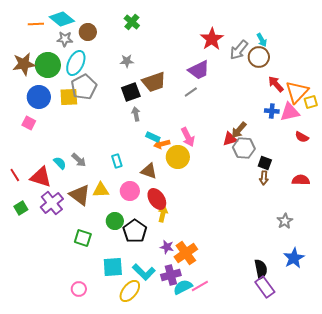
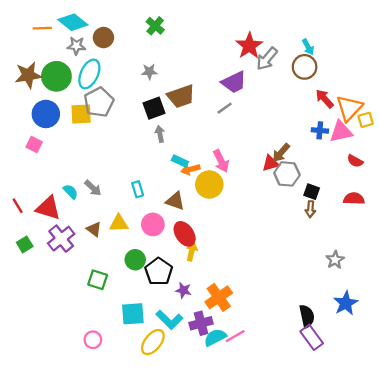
gray arrow: (239, 50) -> (267, 59), moved
red semicircle: (301, 180) -> (354, 199), moved
brown triangle: (80, 195) -> (94, 229), size x0.6
purple star: (167, 247) -> (183, 290), moved

